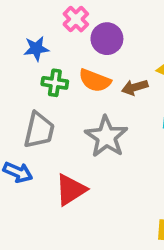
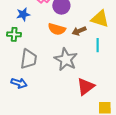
green cross: (55, 83) -> (14, 34), moved
red triangle: (71, 190) -> (86, 87), moved

